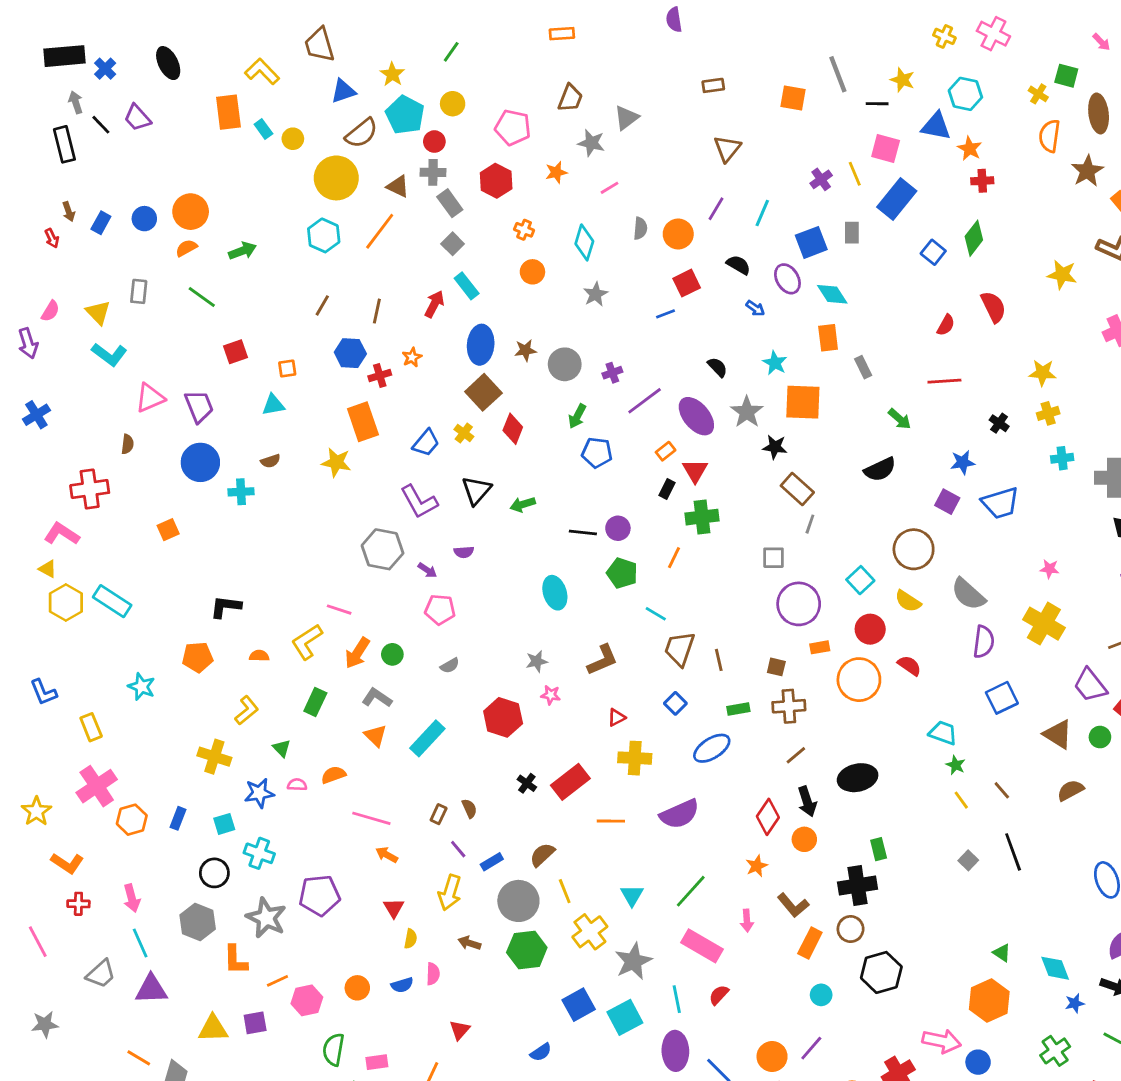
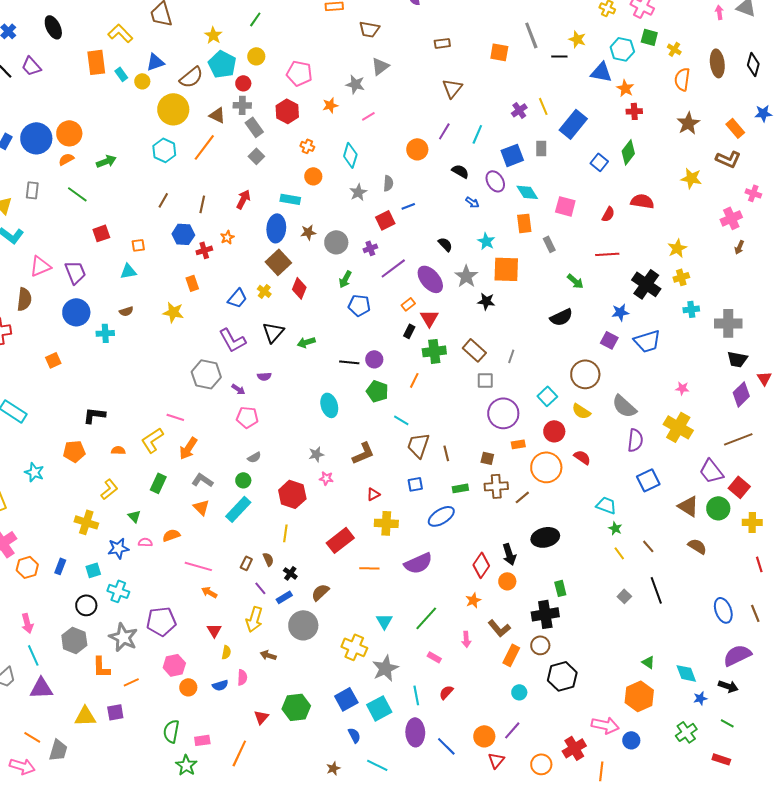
pink arrow: (1101, 42) -> (719, 12), turned -144
green square: (1066, 76) -> (649, 37), moved
blue triangle: (343, 91) -> (155, 62), moved
brown trapezoid: (570, 98) -> (369, 29), moved, turned 80
pink square: (886, 149) -> (565, 206), moved
brown star: (1087, 171) -> (688, 123), moved
blue circle: (144, 219) -> (36, 138), size x1.8
gray semicircle: (640, 228) -> (388, 183), moved
red square: (687, 283) -> (385, 220), moved
cyan rectangle: (467, 286) -> (290, 199), moved, turned -42
red semicircle: (993, 307) -> (642, 201), turned -55
yellow star: (1042, 373) -> (677, 248), turned -30
orange rectangle: (363, 422) -> (192, 283), size x0.6
black cross: (999, 423) -> (646, 284), size x2.0
brown semicircle: (128, 444) -> (24, 299), size x1.6
brown rectangle: (797, 489) -> (474, 350), moved
green circle: (392, 654) -> (243, 480), moved
blue square: (675, 703) -> (415, 484), turned 35
green circle: (1100, 737) -> (718, 508), size x1.5
brown line: (796, 755) -> (522, 497), moved
black cross: (527, 783) -> (290, 573), moved
brown semicircle: (1071, 790) -> (697, 546), turned 60
yellow line: (565, 891) -> (285, 533), moved, turned 30
yellow cross: (590, 932) -> (354, 647), turned -30
pink rectangle: (702, 946) -> (434, 657), size x0.5
green hexagon: (527, 950) -> (296, 707), moved
pink hexagon: (307, 1000) -> (174, 665), moved
blue semicircle: (541, 1052) -> (354, 735), moved, turned -84

